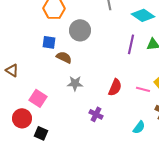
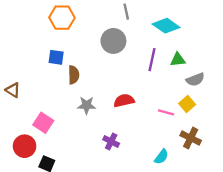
gray circle: (80, 30) -> (113, 41), moved
brown semicircle: (64, 57) -> (74, 75), turned 63
red semicircle: (115, 87) -> (124, 101), moved, turned -126

